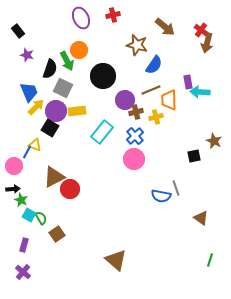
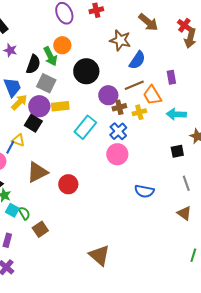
cyan arrow: (200, 92) -> (176, 114), moved
orange trapezoid: (169, 100) -> (152, 95), turned -30
gray line: (176, 188) -> (186, 183), moved
red circle: (70, 189) -> (68, 184), moved

